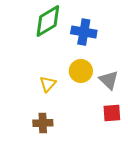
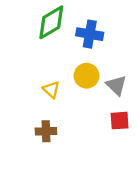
yellow triangle: (48, 84) -> (51, 90), turned -30

